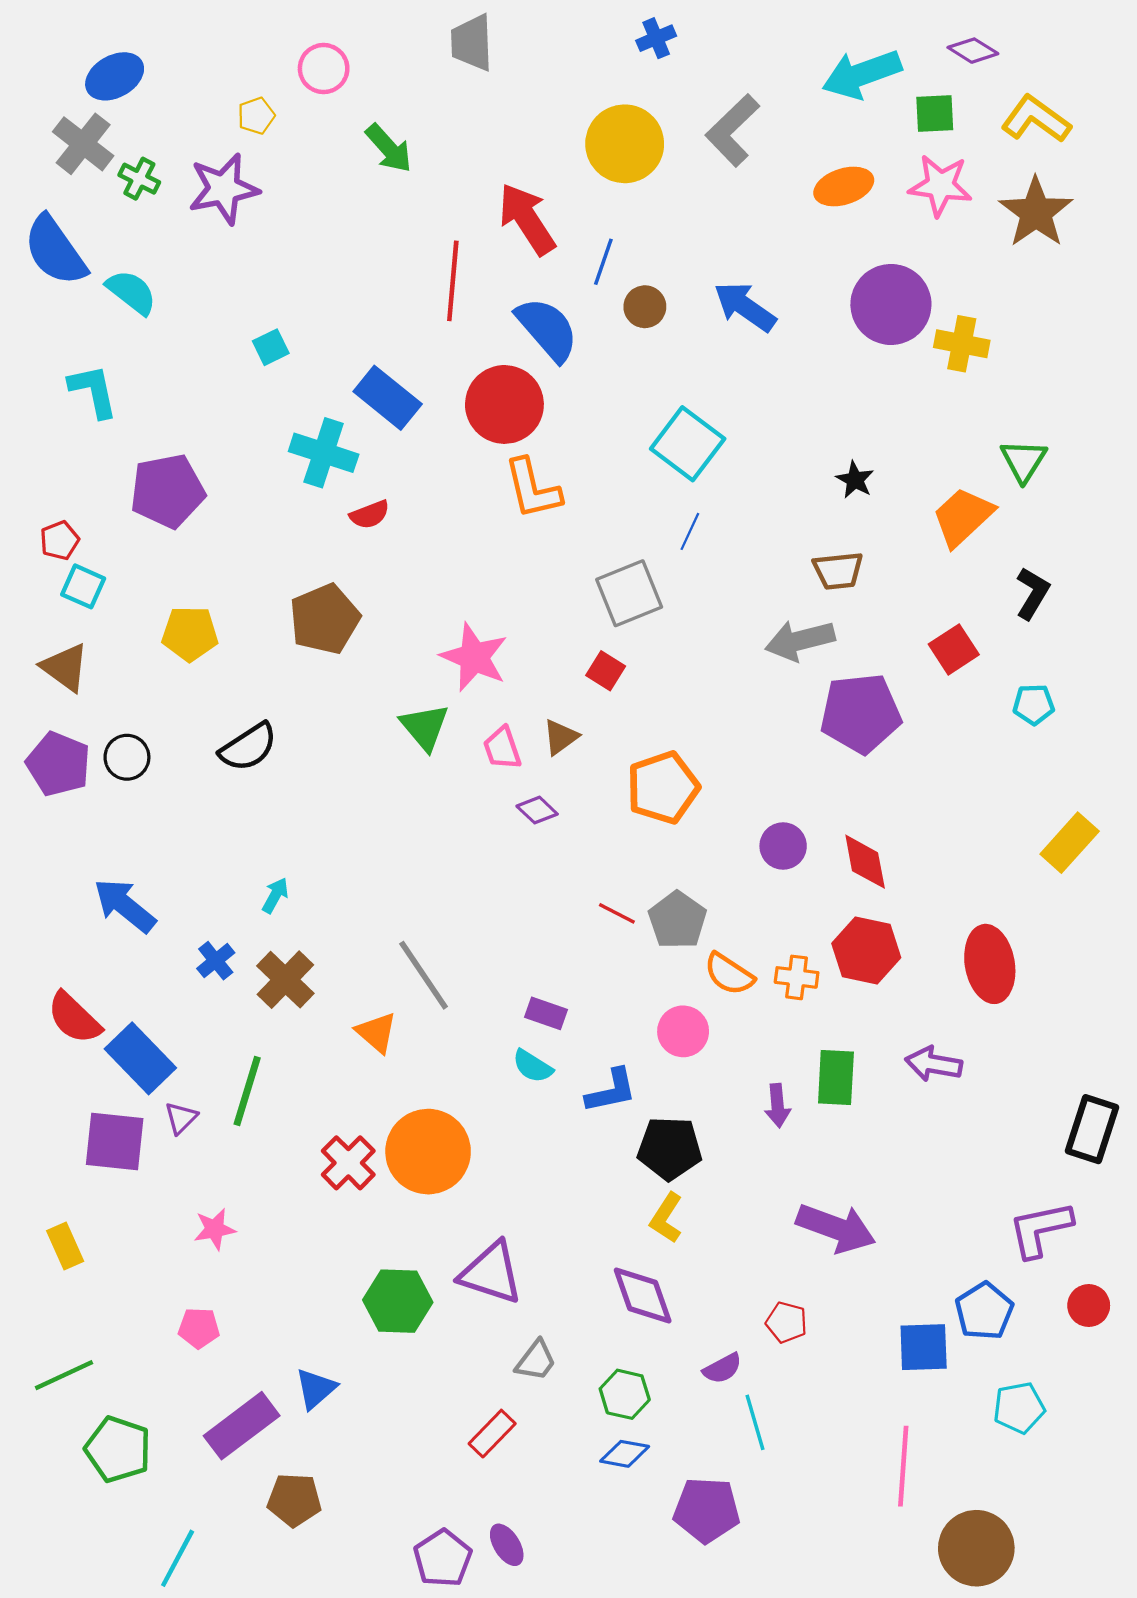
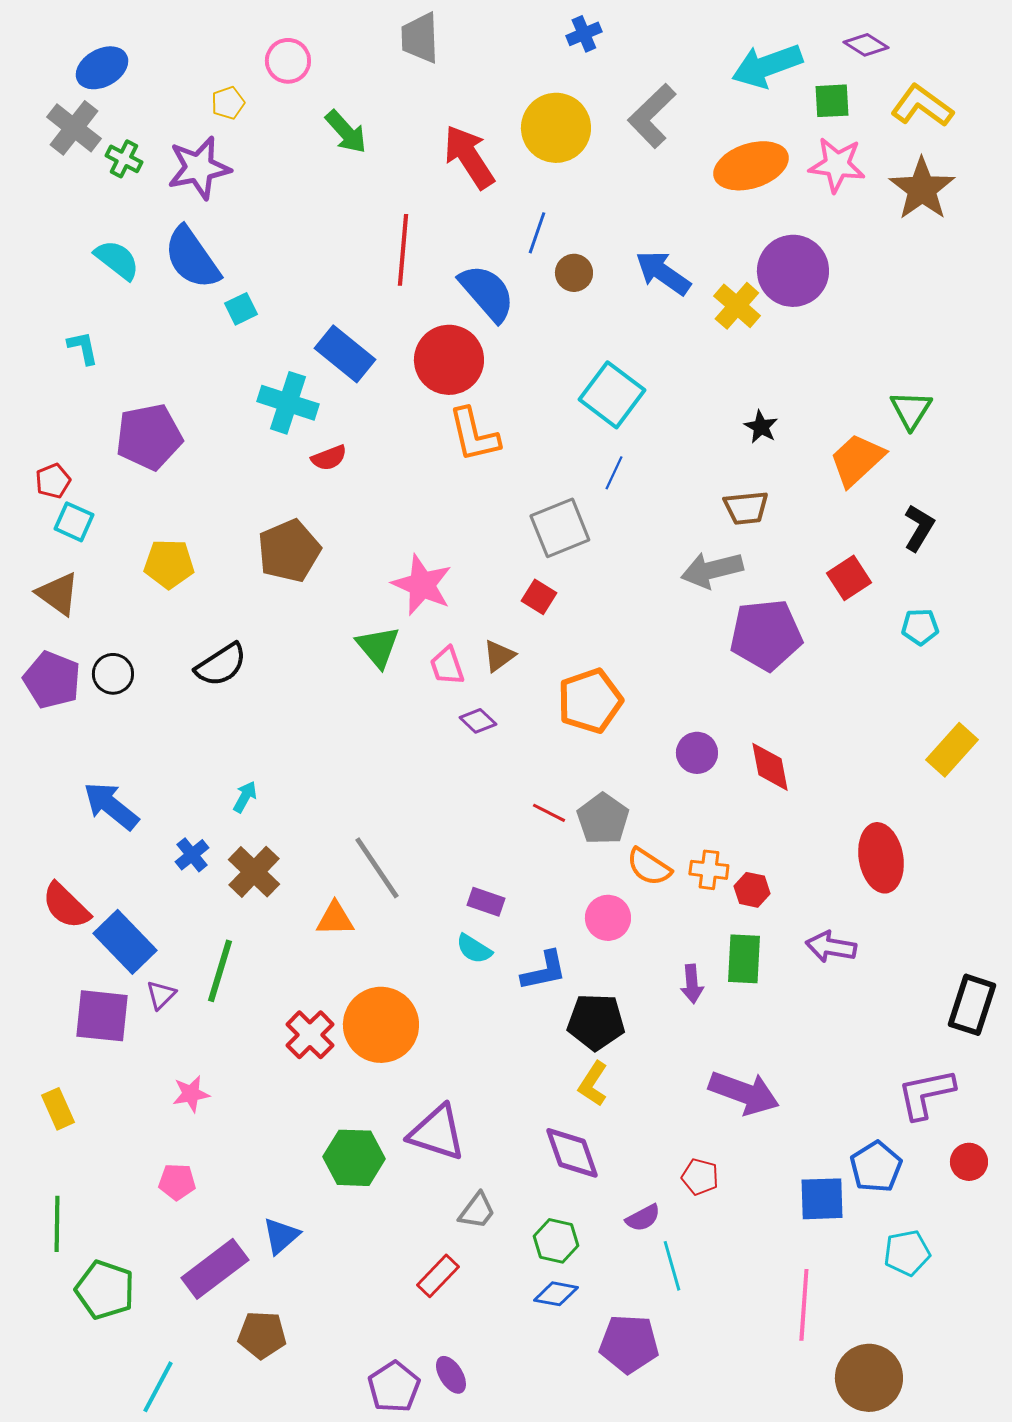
orange ellipse: (844, 187) -> (751, 166), size x1.4
red arrow: (527, 219) -> (469, 157), moved
blue semicircle: (55, 251) -> (192, 258), moved
yellow cross: (962, 344) -> (737, 306), moved, turned 30
cyan L-shape: (93, 391) -> (83, 348), size x0.7
red hexagon: (866, 950) -> (752, 890), moved, size x0.6
orange triangle: (376, 1032) -> (335, 919), turned -42
green line: (64, 1375) -> (57, 1224), turned -64

